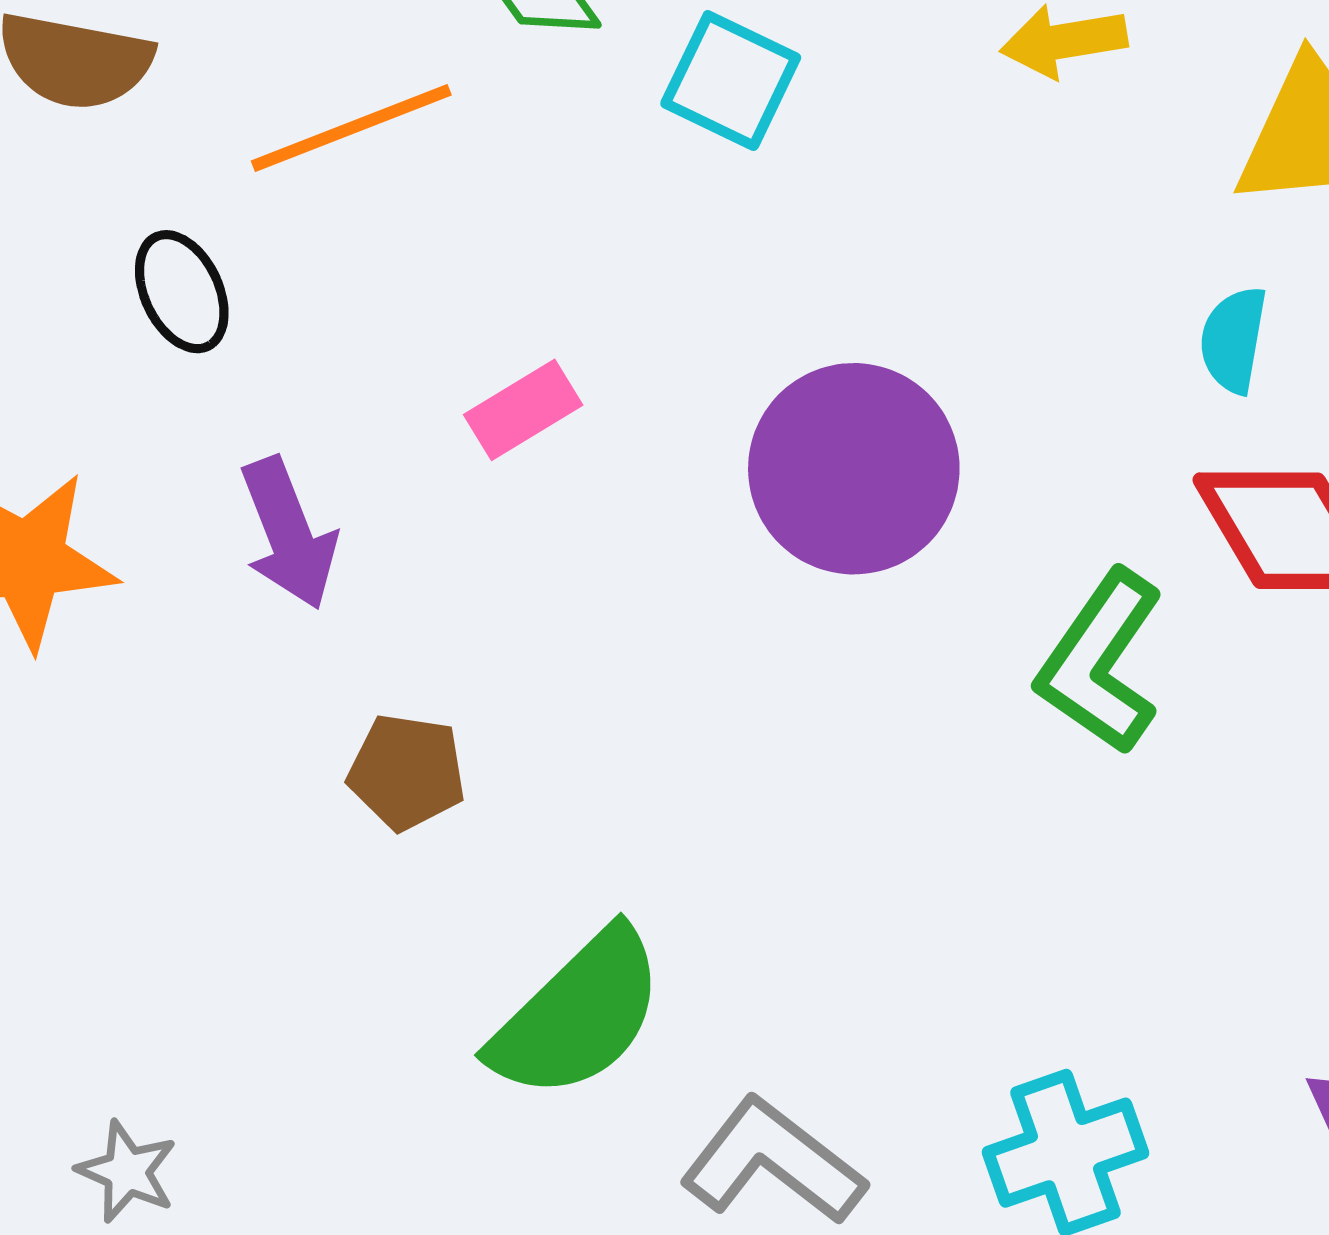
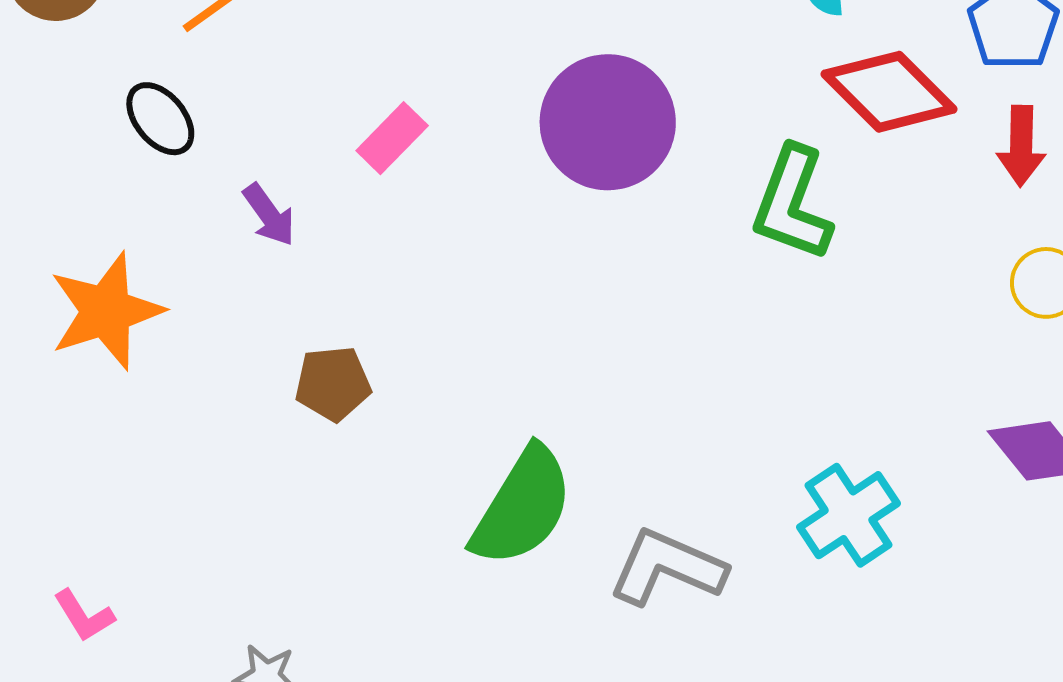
purple arrow: (289, 533) -> (269, 215), moved, size x0.7
brown pentagon: (407, 772) -> (333, 384), moved

